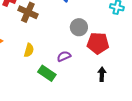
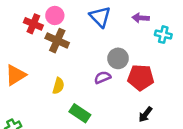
purple semicircle: (64, 56) -> (103, 77), moved
black arrow: (102, 74) -> (145, 114), turned -144

